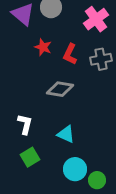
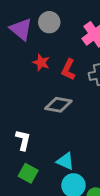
cyan triangle: (66, 134) -> (65, 161), moved
green square: (30, 157) -> (28, 173), turned -30

